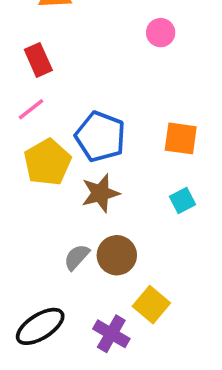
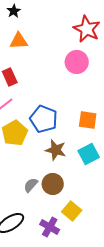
pink circle: (161, 33) -> (77, 62), size x1.5
brown star: (100, 193) -> (56, 150), moved, turned 30
cyan square: (183, 200) -> (89, 154), size x1.5

